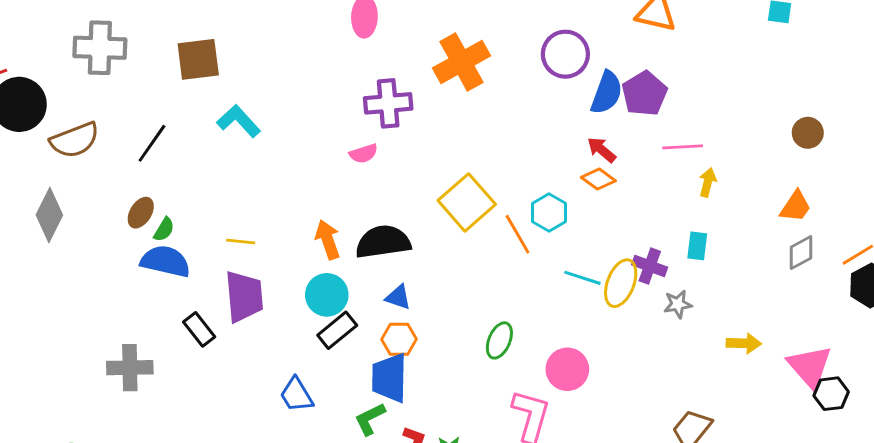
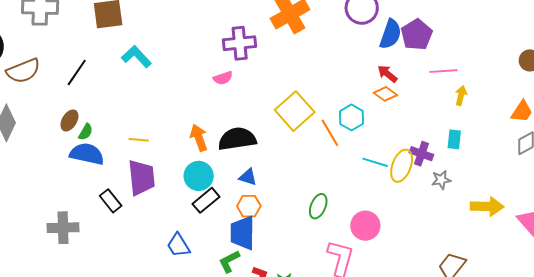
yellow arrow: (744, 343) -> (487, 206), size x1.4

